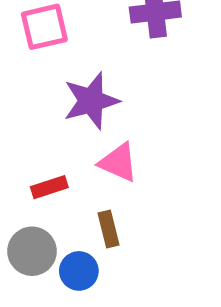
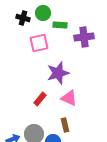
red rectangle: (49, 187) -> (40, 99), moved, turned -32

